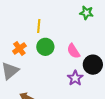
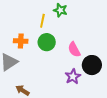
green star: (86, 13) -> (60, 10), moved
orange cross: (19, 49) -> (21, 41), turned 32

